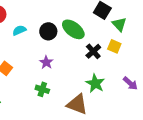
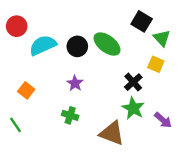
cyan semicircle: (19, 30) -> (43, 45), size x1.6
black cross: (93, 51) -> (133, 82), moved
purple arrow: (130, 83) -> (163, 120), moved

